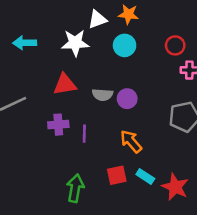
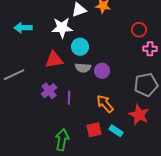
cyan circle: (125, 45) -> (80, 47), moved
purple cross: (58, 125) -> (49, 91), turned -35
red star: (175, 187) -> (139, 115), moved

